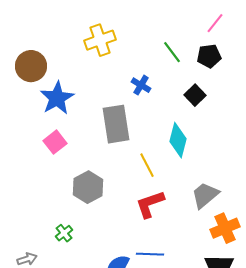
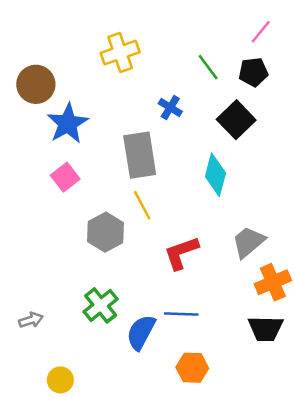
black square: (195, 95) -> (236, 120), size x1.4
yellow line: (147, 165) -> (142, 205), moved
green cross: (64, 233) -> (101, 305), moved, size x1.6

